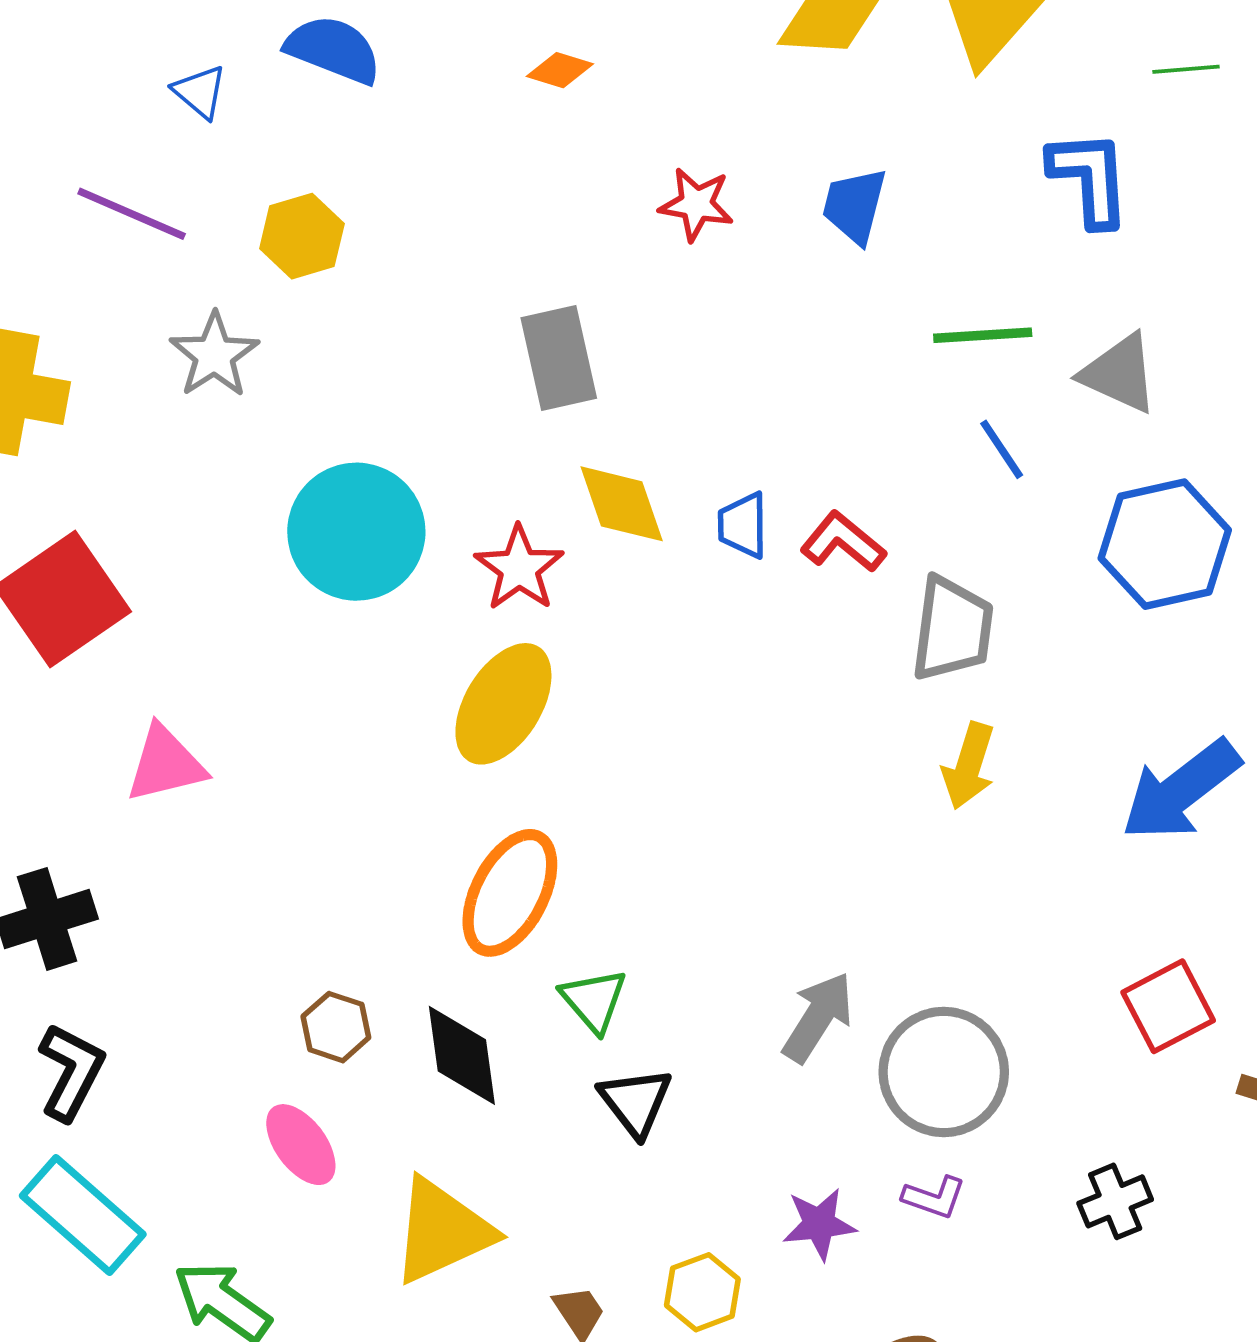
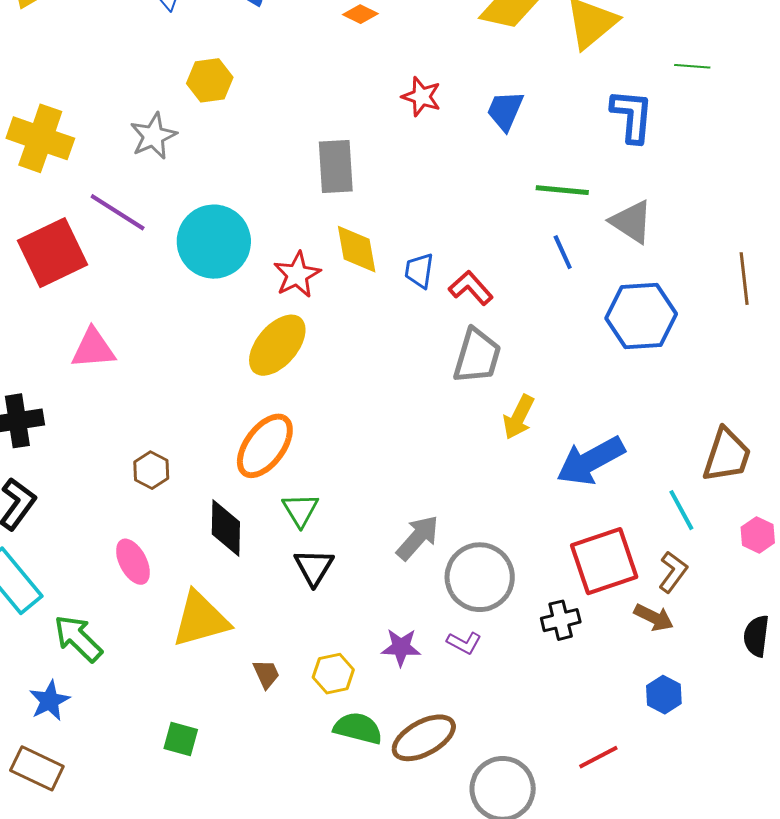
purple line: (132, 214) -> (118, 212), moved
gray trapezoid: (952, 629) -> (477, 356), moved
blue arrow: (1181, 790) -> (591, 461), moved
red square: (1168, 1006) -> (604, 561), size x1.4
brown hexagon: (336, 1027) -> (151, 470), moved
black cross: (1115, 1201) -> (561, 620), moved

